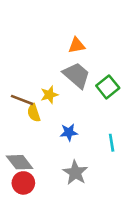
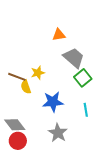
gray trapezoid: (77, 75) -> (74, 58), moved
green square: (108, 87) -> (83, 78), moved
blue star: (69, 132) -> (53, 102), size x1.5

